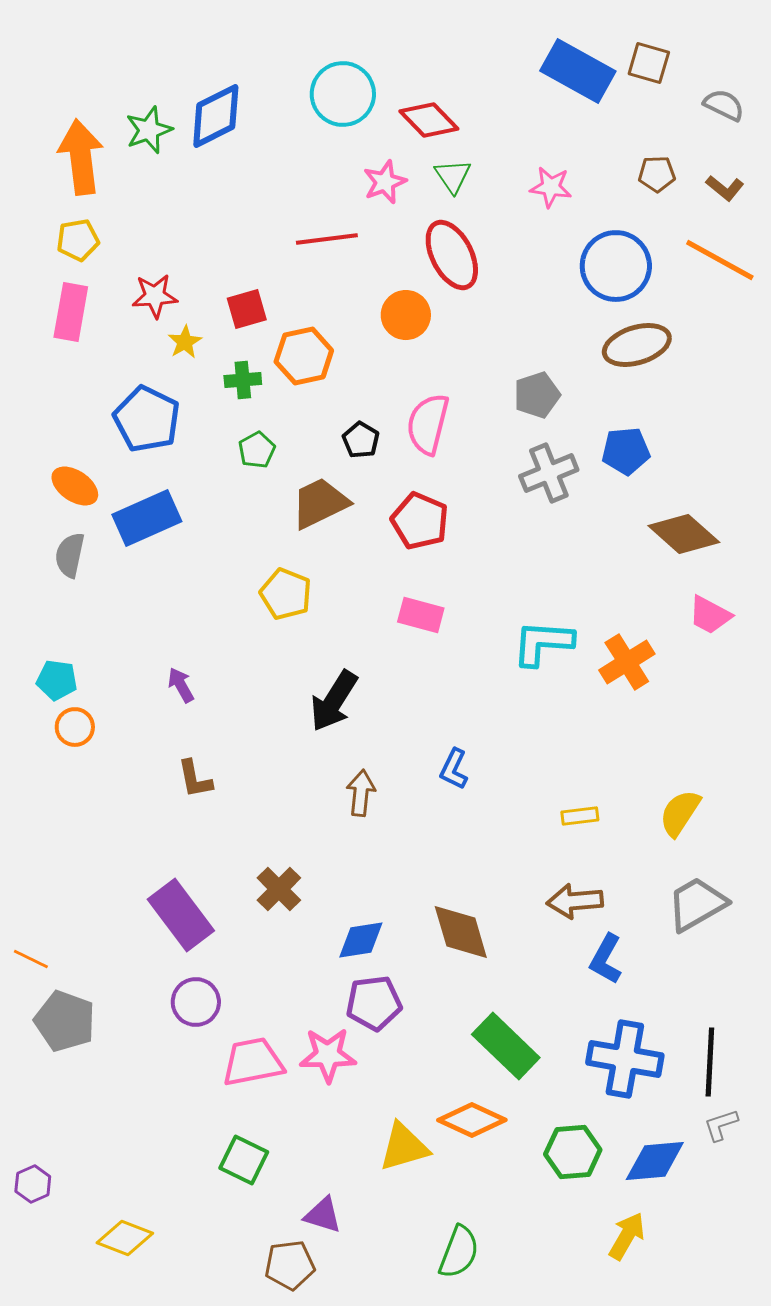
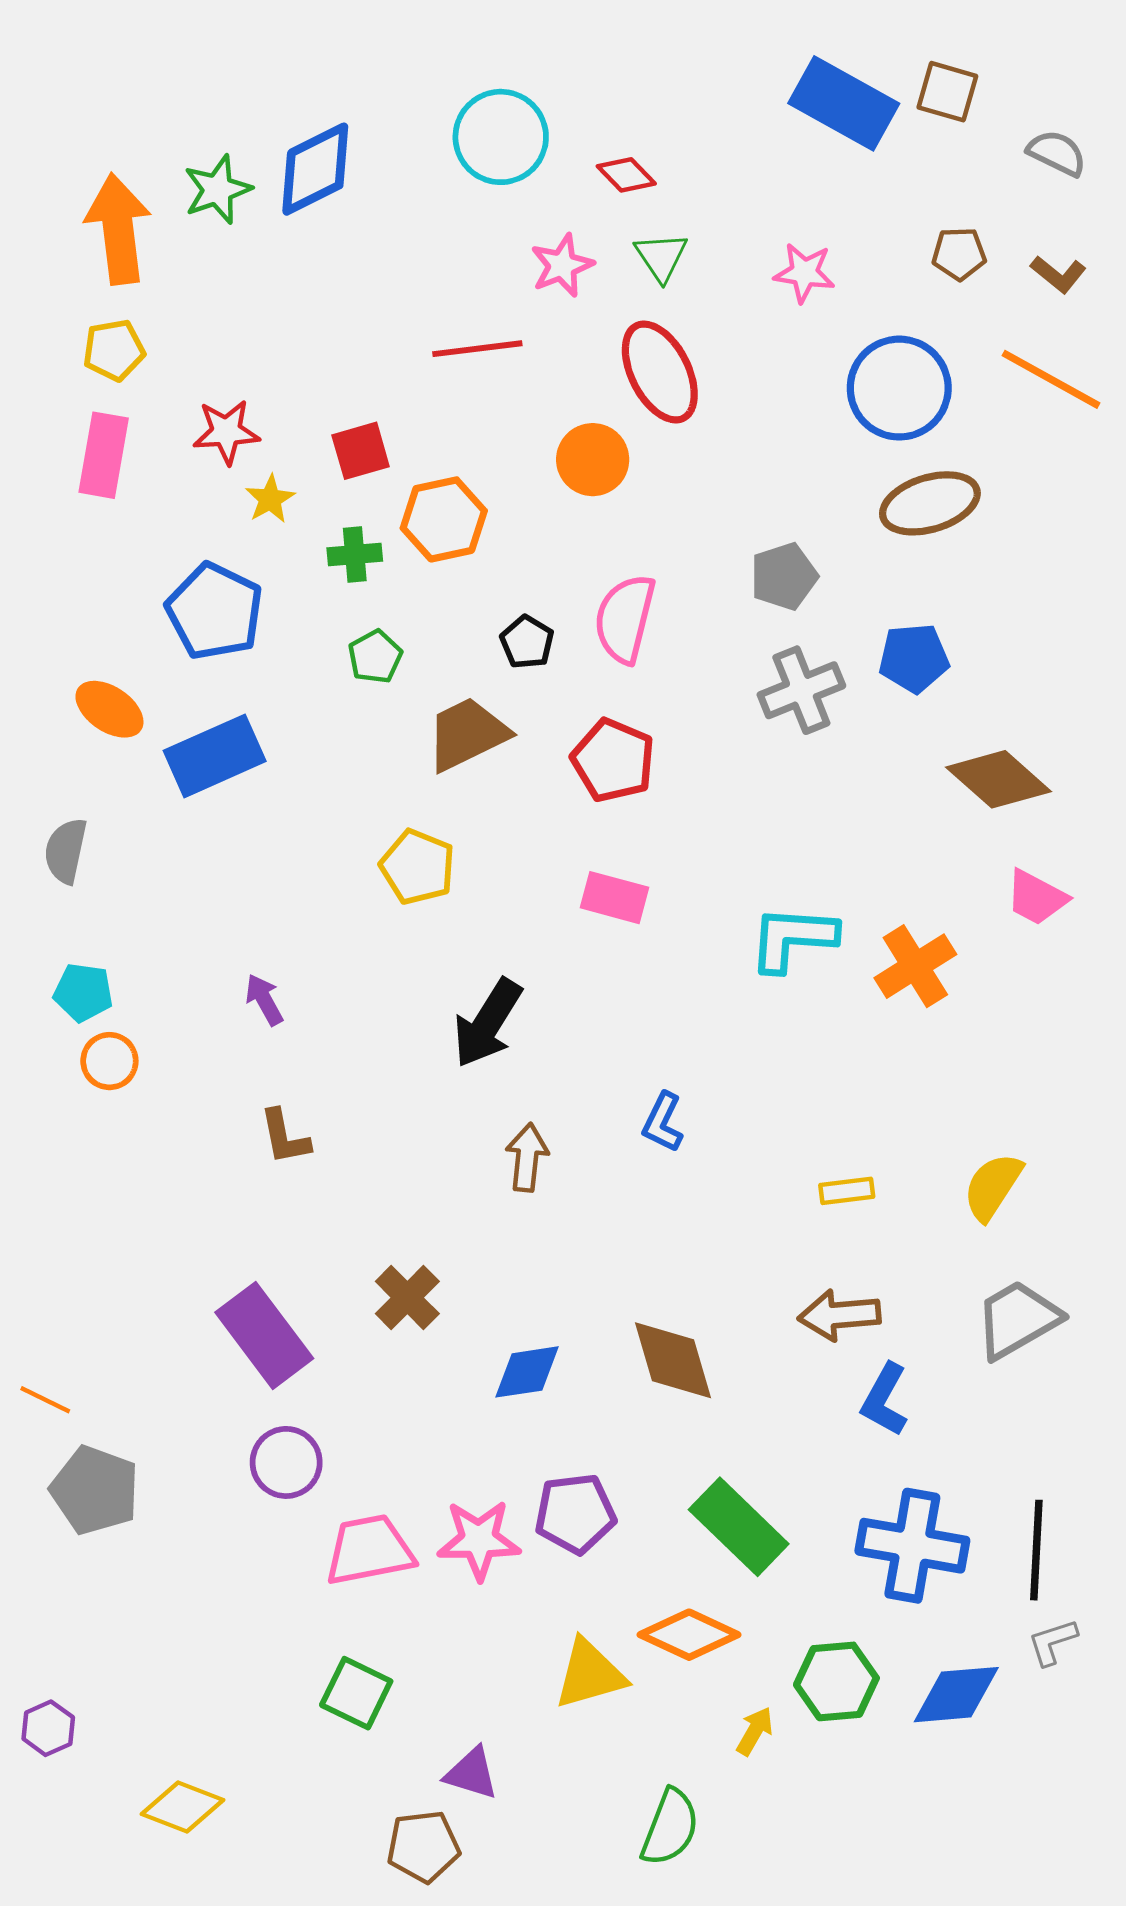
red diamond: (429, 120) -> (626, 175), size x0.7
gray semicircle: (70, 555) -> (66, 851), moved
purple pentagon: (374, 1003) -> (575, 1514), moved
yellow arrow: (627, 1236) -> (755, 1731), moved, size x0.7

